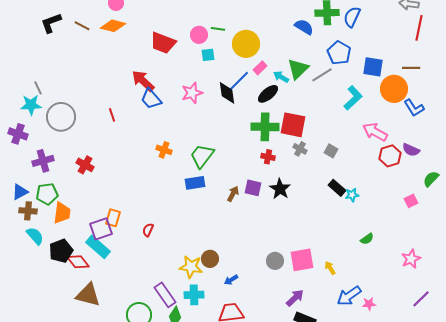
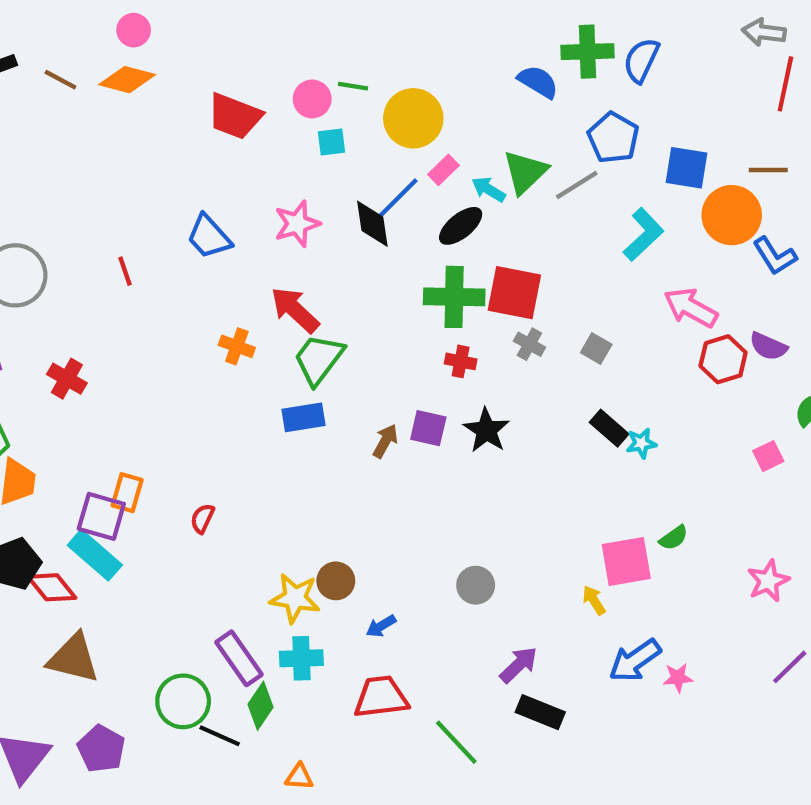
red arrow: (143, 81) -> (295, 310), moved
purple square: (101, 229) -> (101, 516), turned 35
pink square: (302, 260) -> (626, 562), moved

